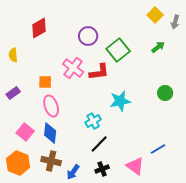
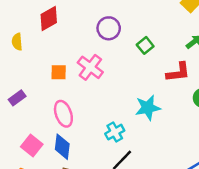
green square: (118, 50) -> (145, 45), size x0.6
yellow semicircle: (13, 55) -> (17, 42), moved
red L-shape: (99, 72) -> (178, 72), moved
orange square: (45, 82) -> (59, 72), moved

